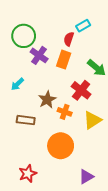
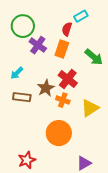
red cross: (81, 90) -> (68, 79), moved
brown rectangle: (26, 120) -> (22, 97), moved

